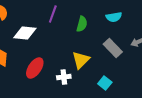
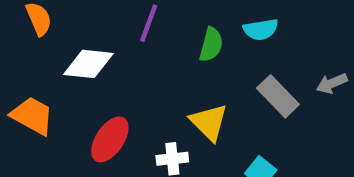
cyan semicircle: (114, 17) -> (261, 30), moved
yellow triangle: (81, 60) -> (209, 122), turned -30

